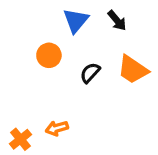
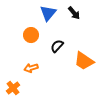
orange trapezoid: (133, 70) -> (84, 61), moved
orange arrow: (57, 128) -> (31, 68), moved

